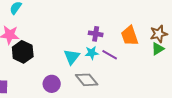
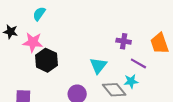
cyan star: (92, 53) -> (131, 81), moved

